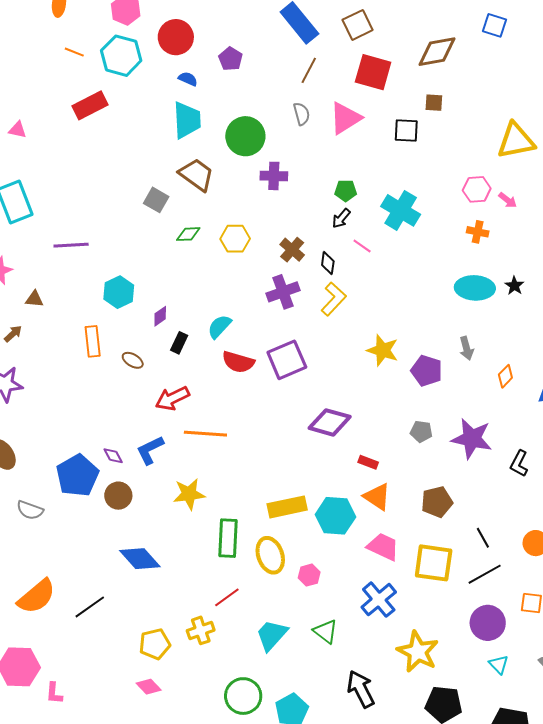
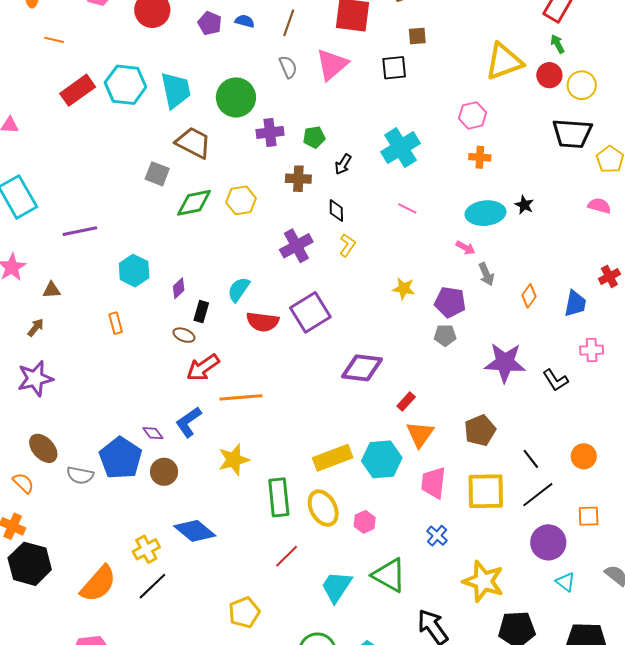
cyan hexagon: (121, 56) -> (126, 85), moved
blue semicircle: (188, 79) -> (245, 21), moved
green pentagon: (346, 191) -> (314, 137), moved
pink arrow: (508, 200) -> (465, 248), moved
cyan cross: (401, 210) -> (401, 148), turned 36
green diamond: (188, 234) -> (194, 203), size x1.5
pink line: (362, 246) -> (407, 208), moved
brown cross: (292, 250) -> (298, 179), moved, turned -30
yellow L-shape: (333, 299) -> (347, 245), size x0.7
orange rectangle: (93, 341) -> (116, 323), size x0.7
yellow star: (383, 350) -> (404, 289), size x0.7
brown ellipse: (133, 360) -> (184, 335), moved
gray pentagon: (421, 431) -> (445, 335), moved
red rectangle: (368, 462) -> (406, 402), turned -60
black L-shape: (519, 463) -> (555, 380), turned -52
orange triangle: (377, 497) -> (420, 434), turned 40
gray semicircle: (30, 510) -> (80, 475), moved
pink trapezoid: (383, 547) -> (433, 483), turned -100
blue cross: (379, 600) -> (437, 536), size x0.6
yellow cross: (201, 630) -> (146, 549), moved
green triangle: (326, 631) -> (389, 575), size x1.4
yellow pentagon: (155, 644) -> (244, 612), moved

